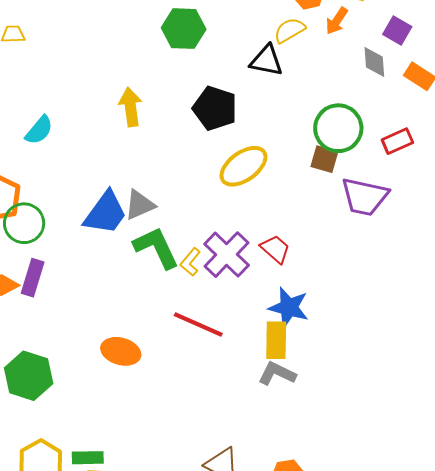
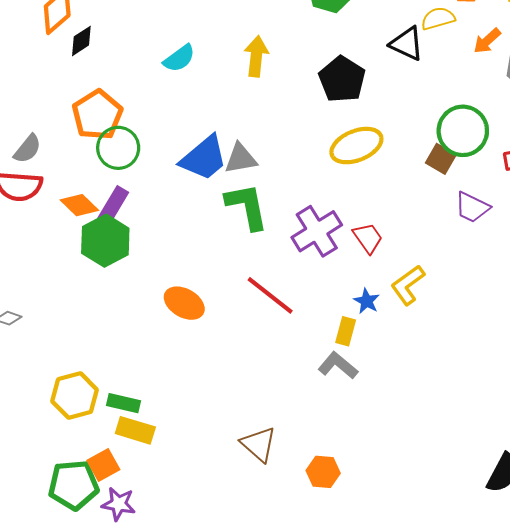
orange arrow: (337, 21) -> (487, 41), moved
cyan semicircle: (39, 130) -> (179, 58), moved
purple trapezoid: (365, 197) -> (472, 207), size x0.7
yellow L-shape: (190, 262) -> (408, 285), moved, size x1.4
blue star: (289, 308) -> (367, 301), size x0.6
yellow rectangle: (276, 340) -> (346, 331), size x0.7
green hexagon: (29, 376) -> (105, 241), moved

